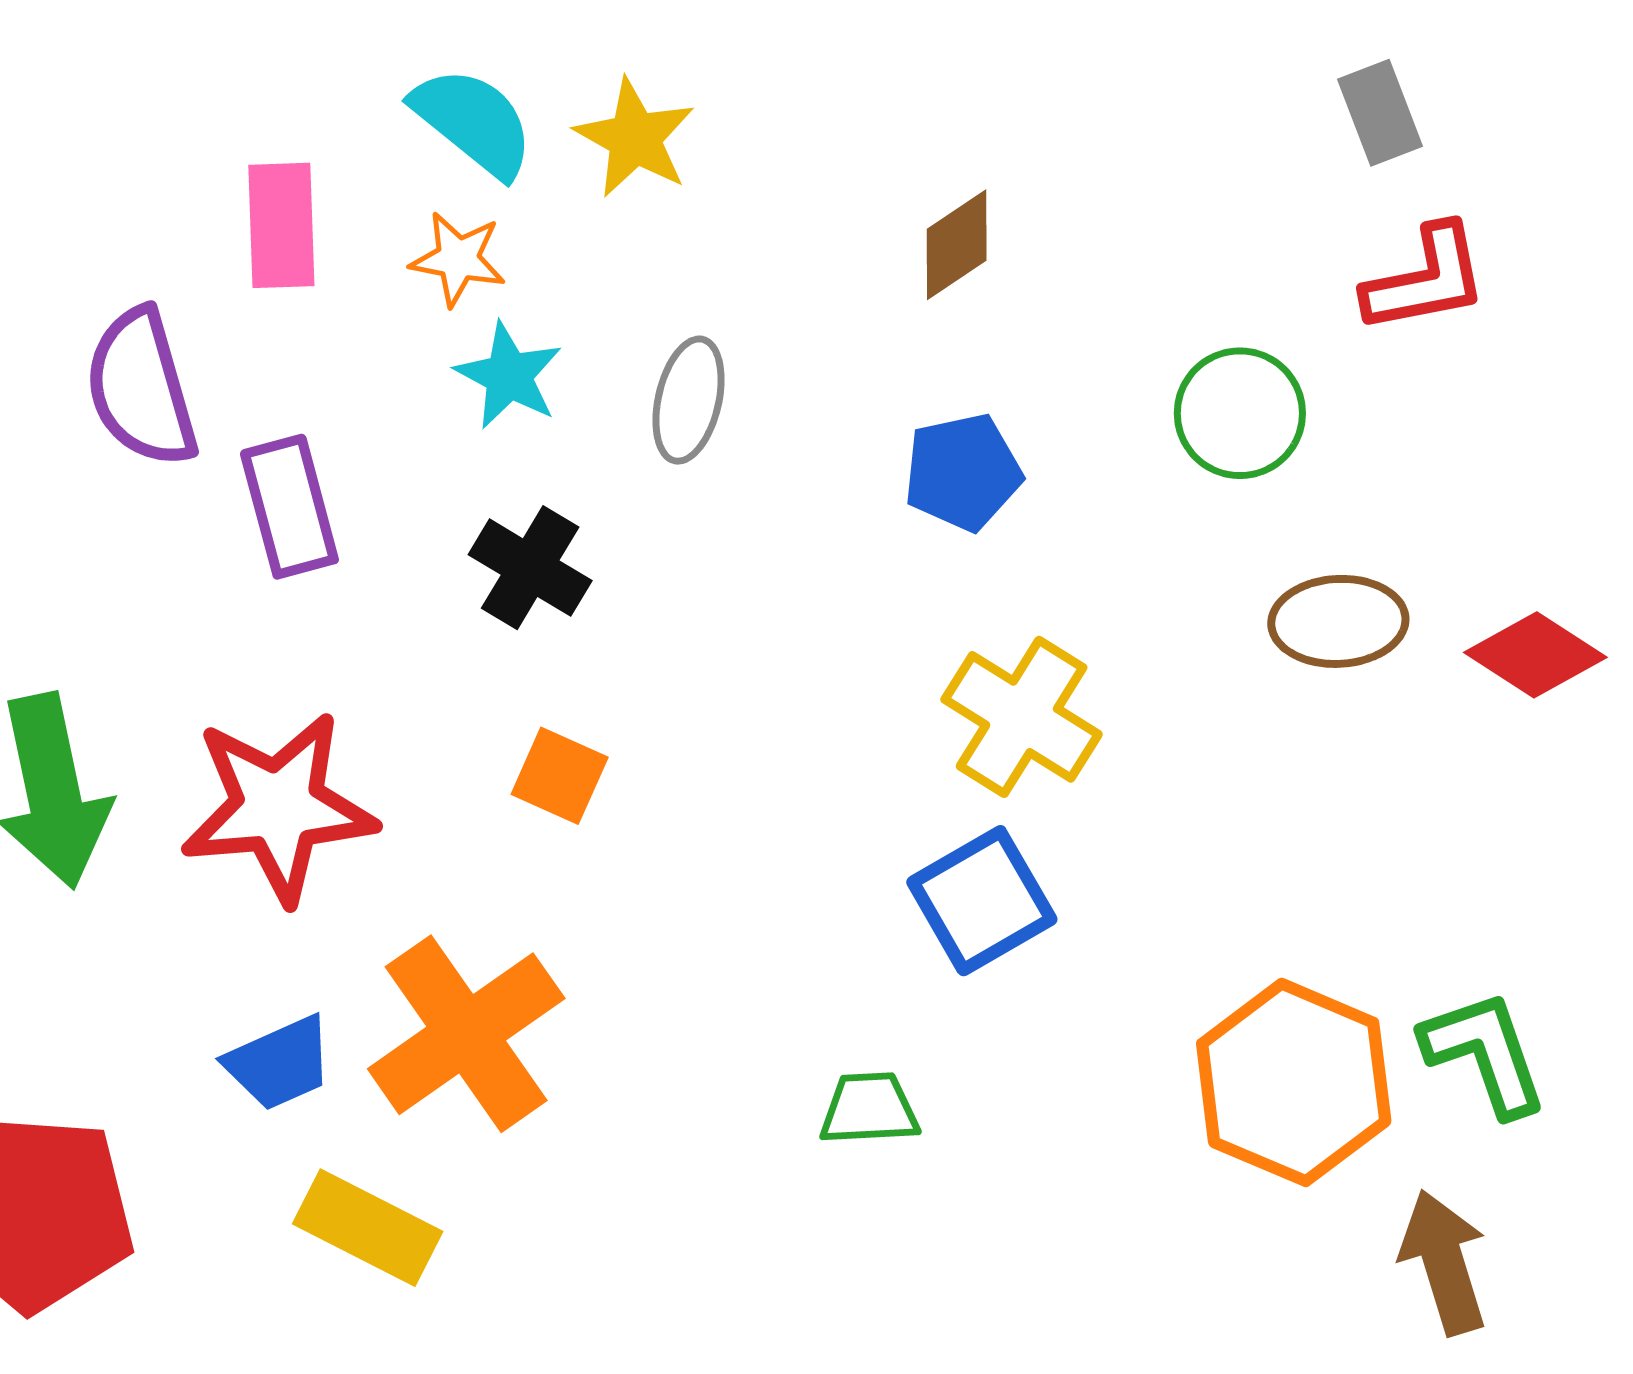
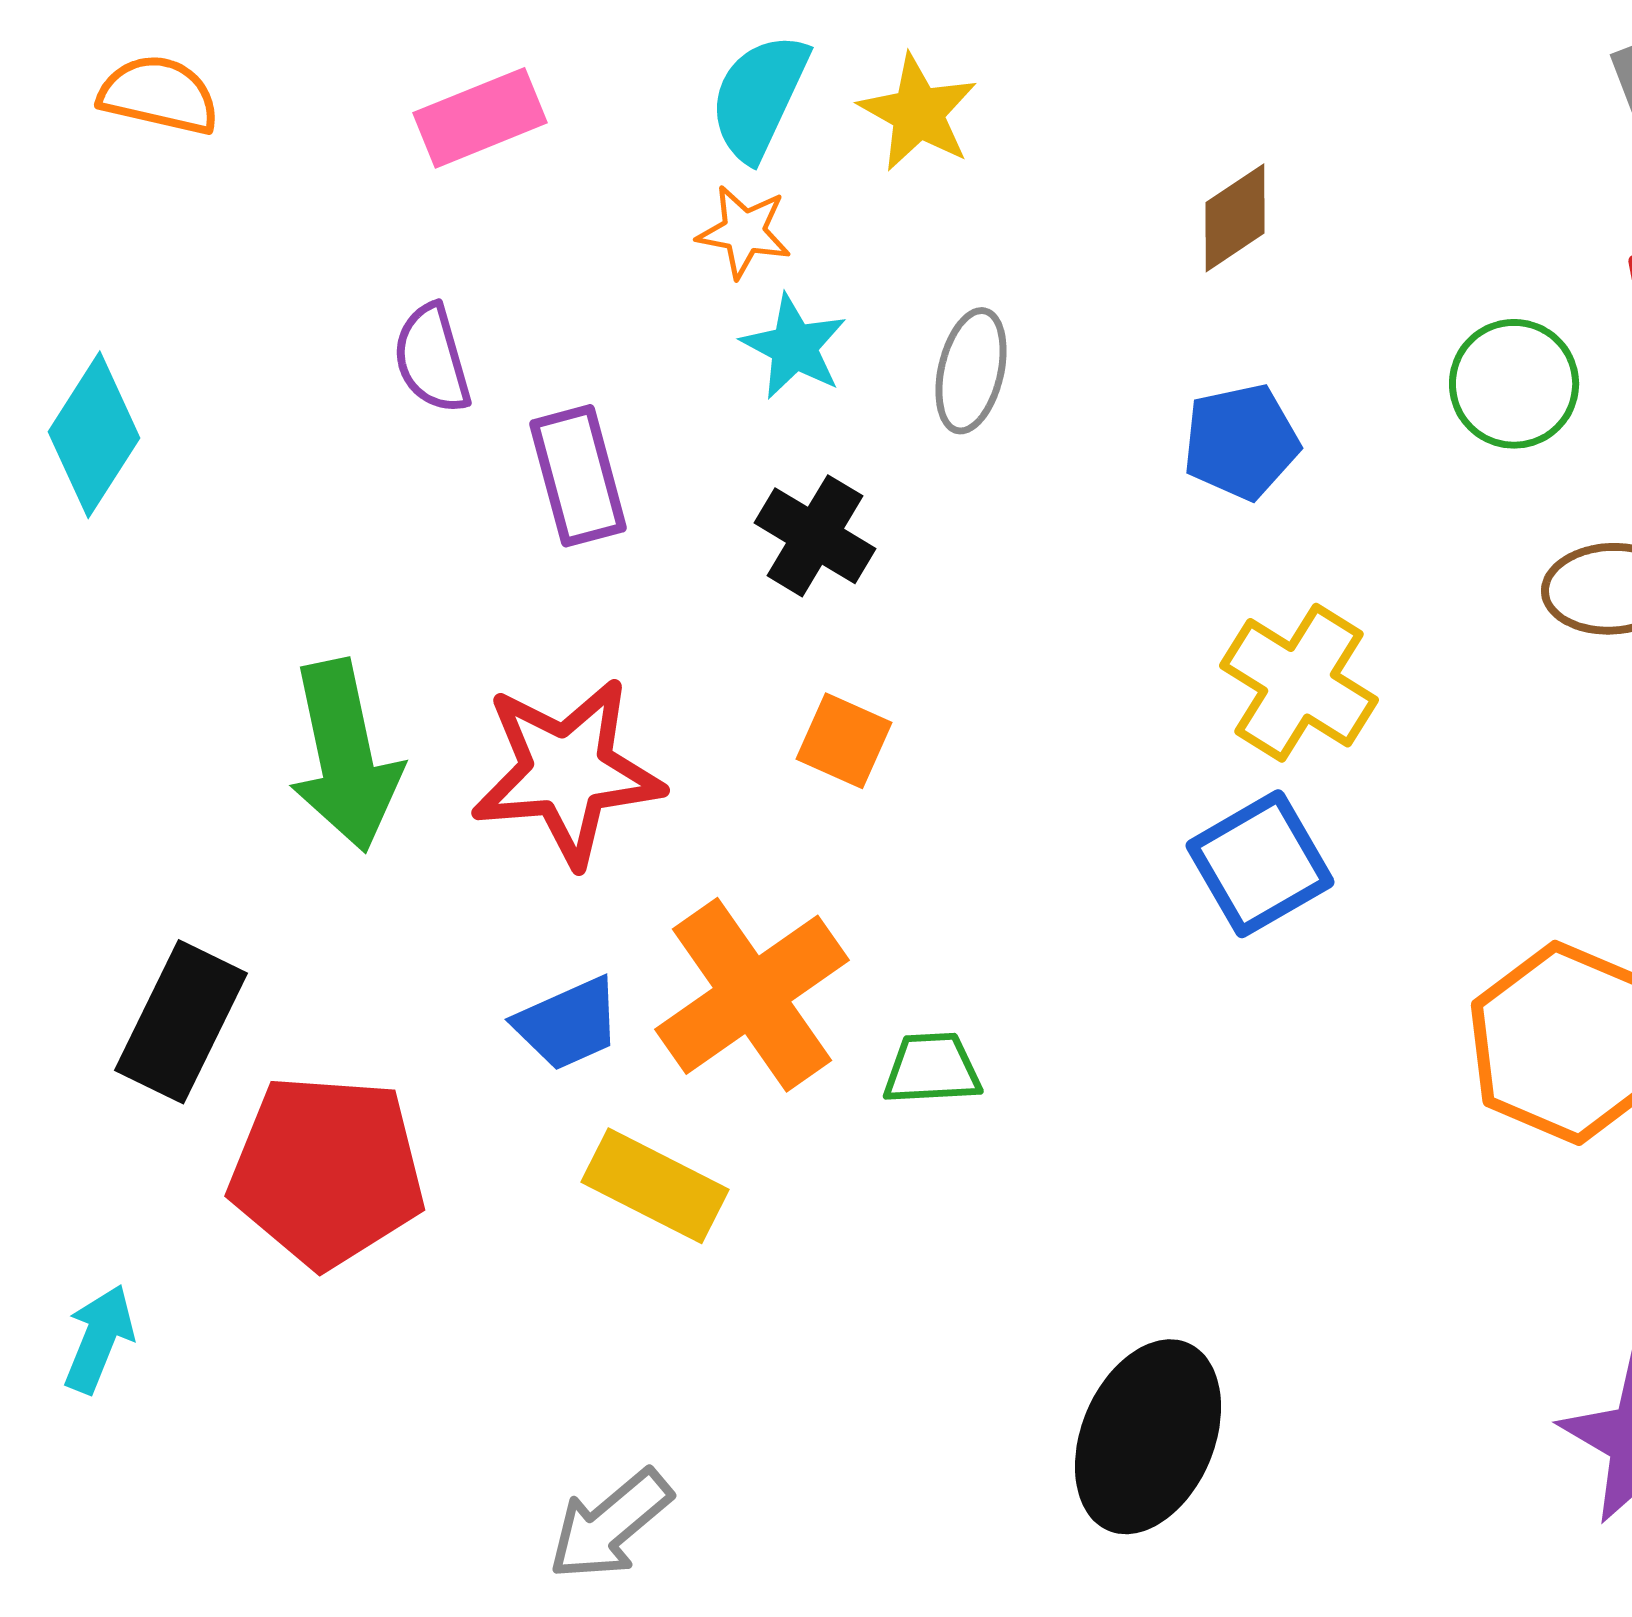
cyan semicircle: (473, 122) -> (759, 97), turned -104
pink rectangle: (281, 225) -> (480, 118), moved, turned 70
purple semicircle: (141, 388) -> (432, 359), size x0.7
green trapezoid: (869, 1109) -> (932, 1069), moved

